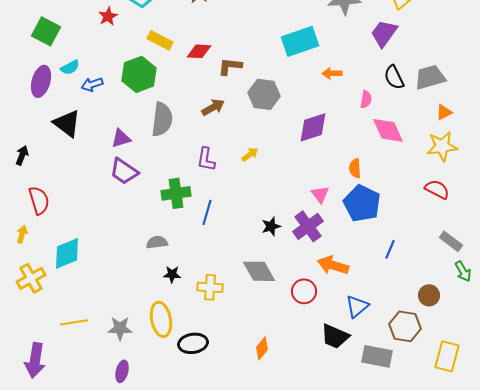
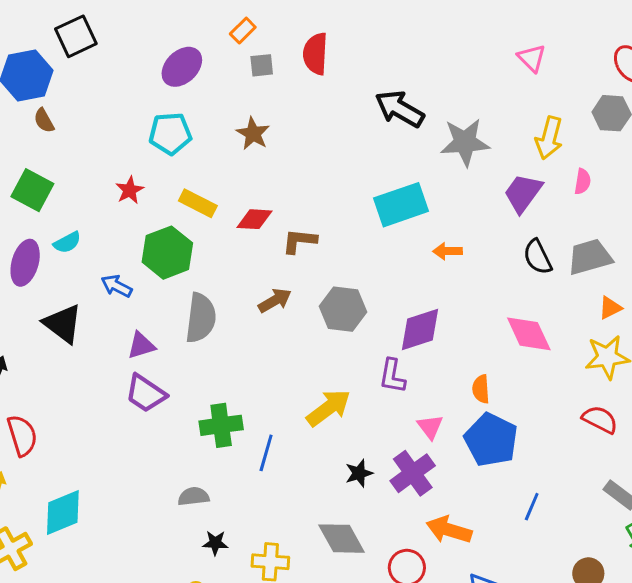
red star: (108, 16) -> (130, 190), moved
blue arrow: (92, 84) -> (117, 286), moved, turned 45
gray hexagon: (264, 94) -> (343, 309), moved
pink semicircle: (366, 99) -> (583, 181), moved
yellow arrow: (250, 154) -> (328, 408), moved, size x1.8
purple L-shape: (206, 159) -> (392, 376), moved

